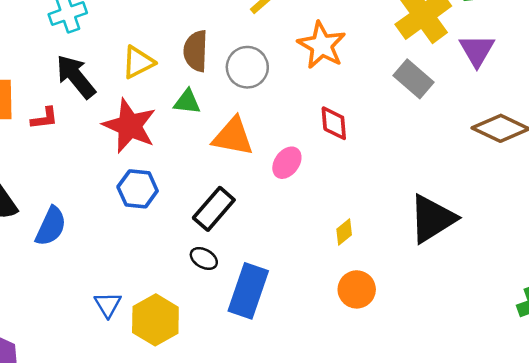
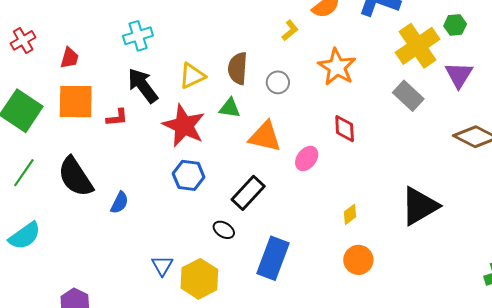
gray circle: (247, 67) -> (278, 82), size x0.7
blue semicircle: (51, 226) -> (119, 203), size x0.7
black ellipse: (204, 258) -> (224, 230), moved

